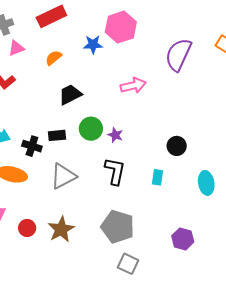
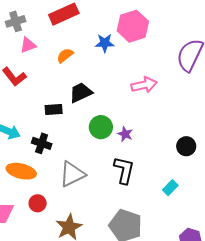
black rectangle: (57, 135) -> (54, 110), moved
cyan rectangle: (158, 177) -> (170, 188), moved, turned 35
red circle: (27, 228) -> (38, 203), moved

